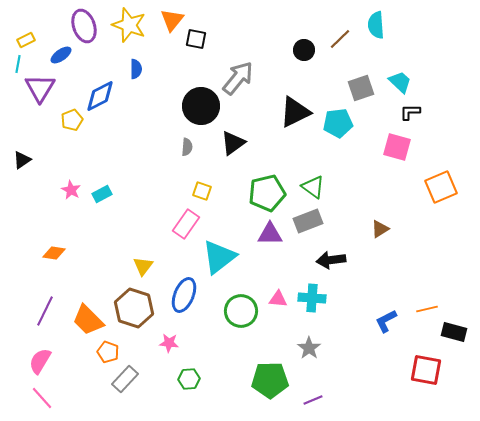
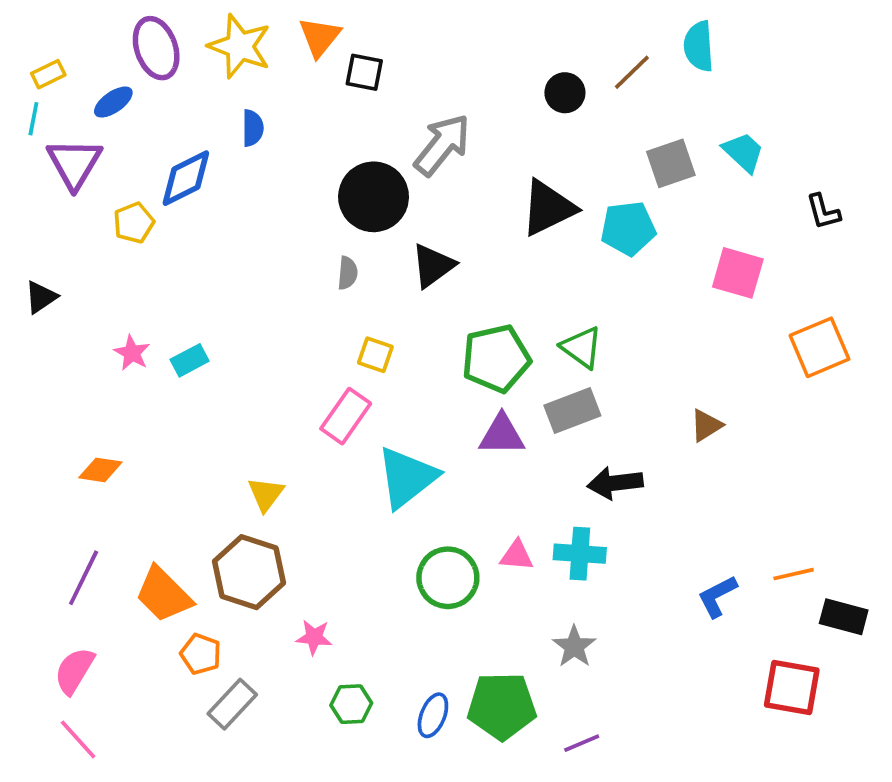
black L-shape: (410, 112) -> (823, 212), moved, turned -105
blue ellipse: (184, 295) -> (433, 715), moved, size x0.7

